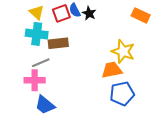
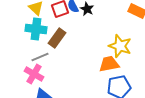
brown rectangle: (58, 43) -> (57, 38), turned -48
pink cross: (35, 80) -> (34, 74), turned 30

